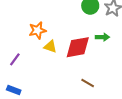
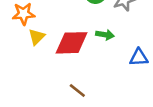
yellow triangle: (50, 47) -> (37, 37), turned 48

